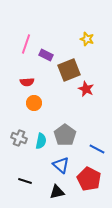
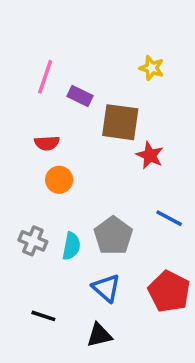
brown square: (69, 70) -> (120, 122), turned 30
blue line: (97, 149) -> (169, 218), moved
red pentagon: (89, 179) -> (169, 291), moved

